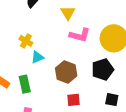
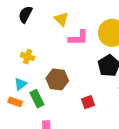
cyan triangle: (37, 57) -> (21, 84), moved
brown hexagon: (66, 72) -> (57, 79), moved

